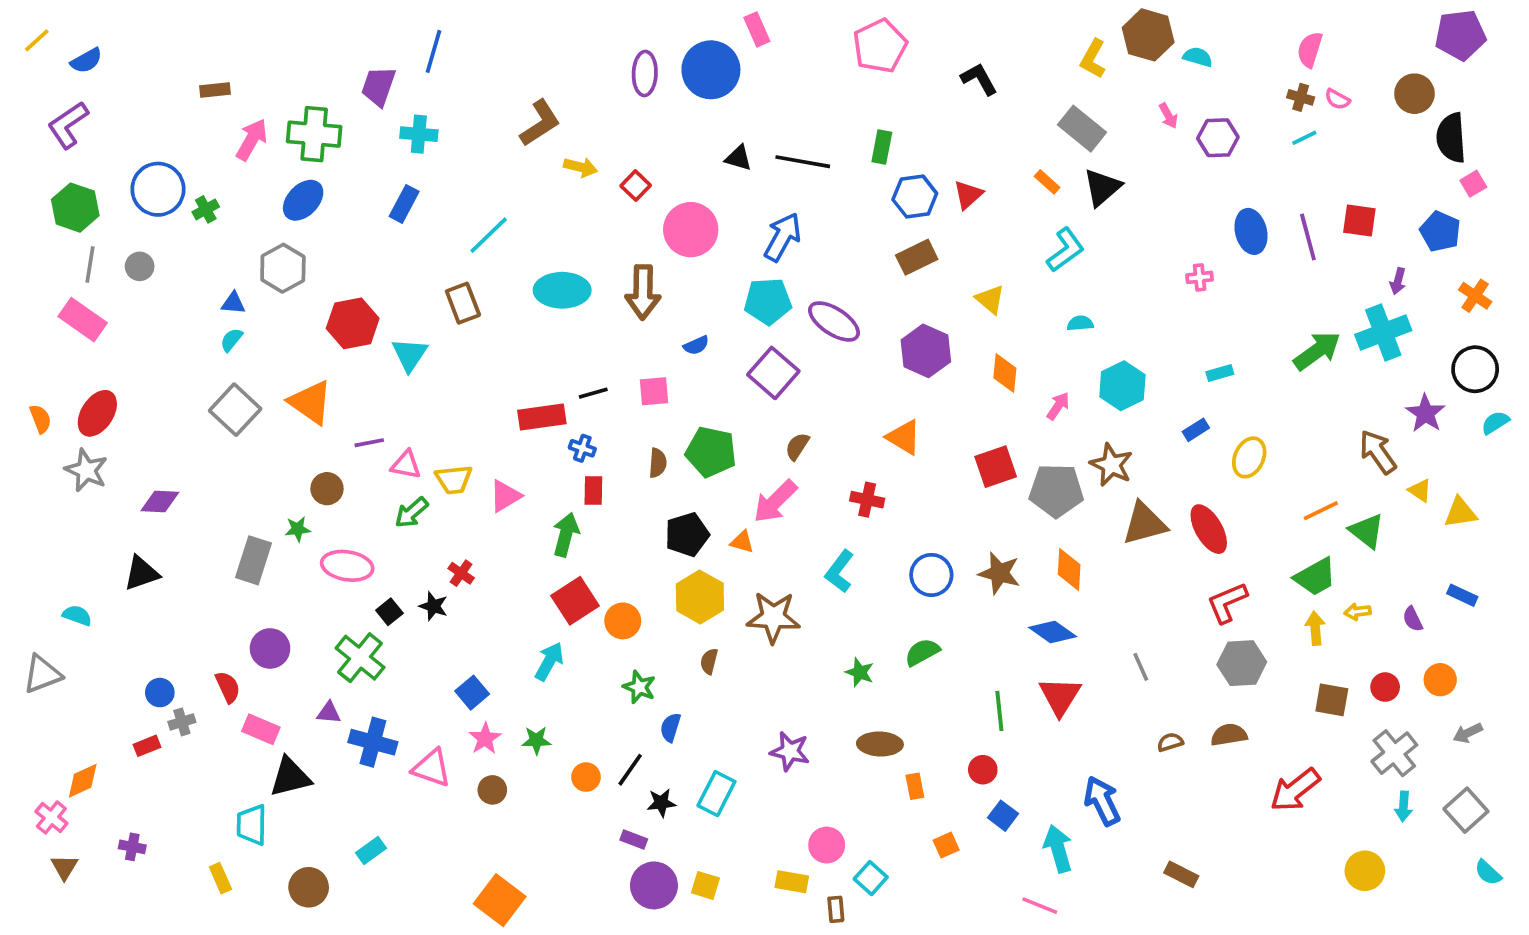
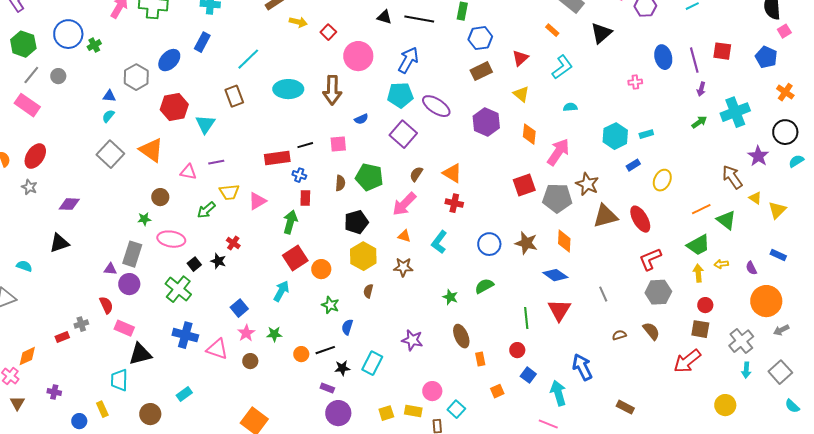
black triangle: (1102, 187) -> (601, 33), moved
red triangle: (968, 195) -> (520, 58), moved
blue ellipse: (303, 200) -> (169, 60), moved
gray line: (90, 265) -> (31, 75), turned 30
purple arrow: (1398, 281) -> (701, 89), moved
green arrow: (1317, 351) -> (699, 122), size x0.6
cyan hexagon: (1122, 386) -> (615, 136), moved
pink arrow: (1058, 406) -> (558, 152), size x1.8
orange triangle: (904, 437) -> (452, 173), moved
purple line: (369, 443) -> (216, 162), moved
pink triangle: (406, 465) -> (188, 172), moved
gray star: (86, 470) -> (29, 187), size x0.7
yellow triangle: (1460, 513) -> (777, 210), turned -36
orange triangle: (742, 542) -> (404, 236), moved
gray rectangle: (254, 560) -> (132, 254), moved
brown star: (773, 617) -> (403, 267), size x0.7
orange circle: (1440, 680) -> (766, 301), size x1.8
red circle: (1385, 687) -> (705, 305), moved
blue circle: (160, 693) -> (79, 421), moved
brown square: (1332, 700) -> (700, 329), moved
purple triangle: (329, 713) -> (110, 269), moved
brown semicircle: (1229, 735) -> (651, 331), turned 60
brown ellipse: (880, 744) -> (461, 336), turned 65
black line: (630, 770) -> (325, 350), turned 36
yellow square: (705, 885) -> (386, 413), moved, turned -35

